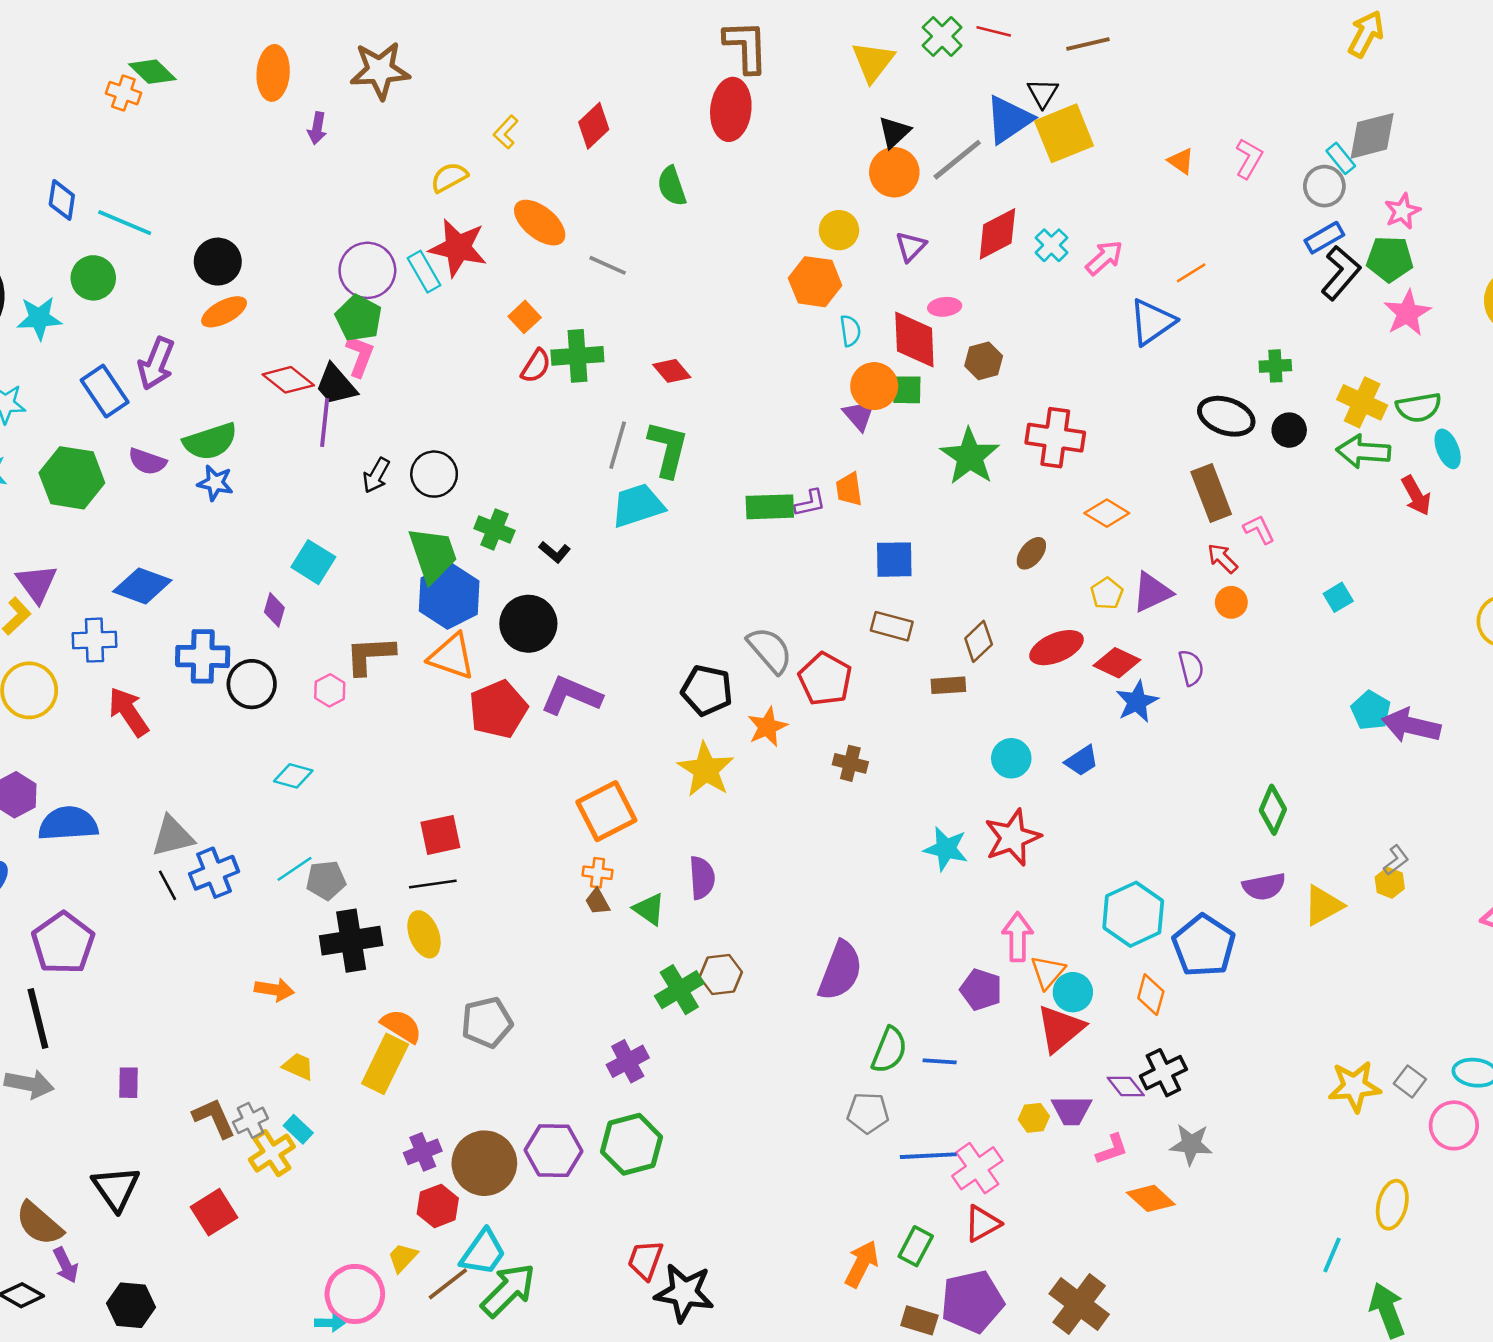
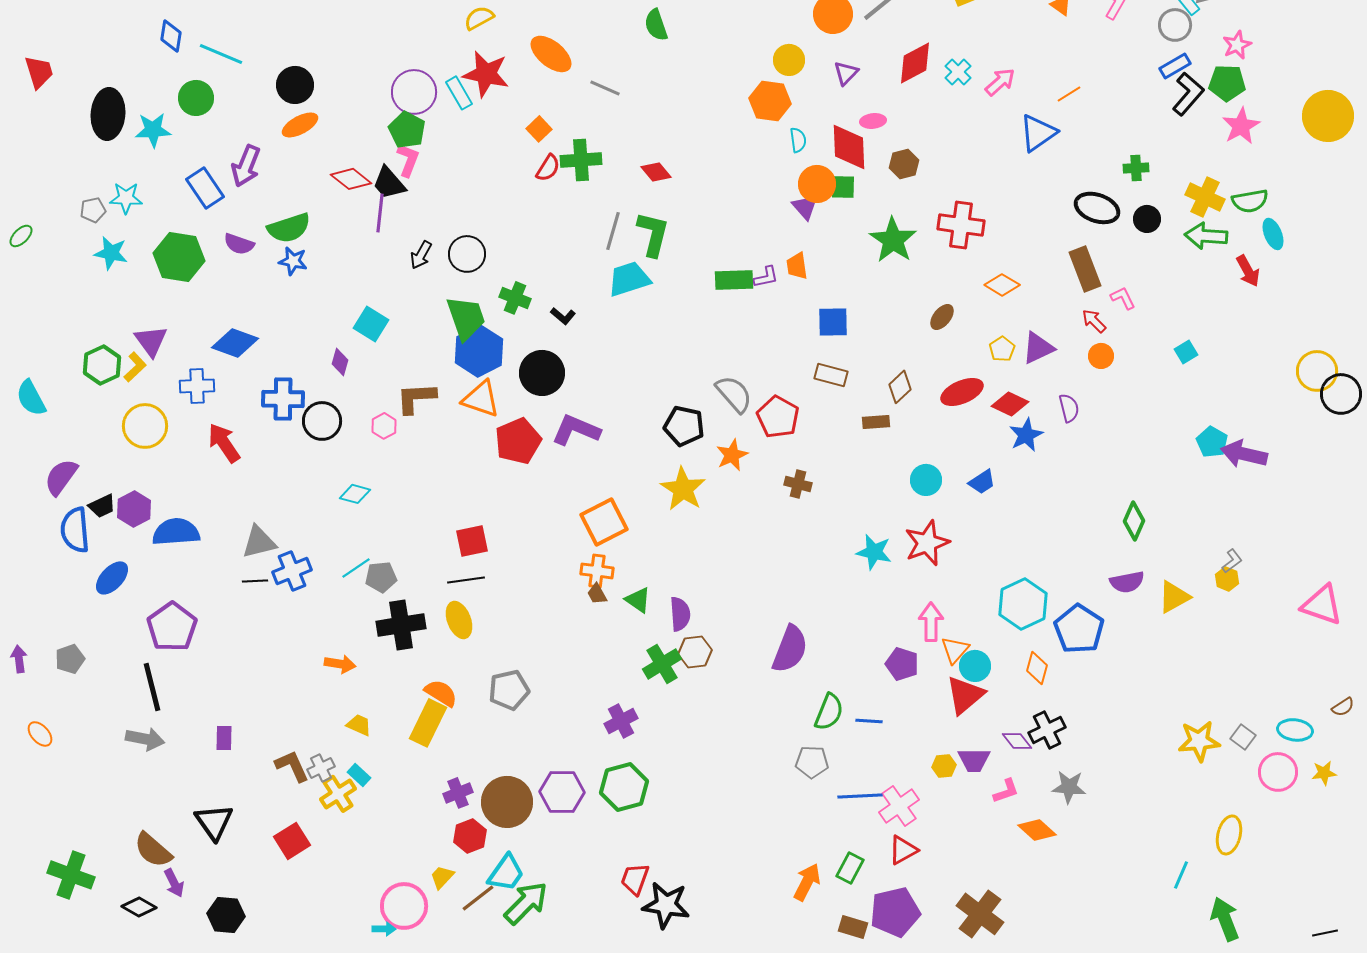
orange cross: (598, 873) -> (597, 571), size x1.4
purple semicircle: (702, 878) -> (680, 614), moved
black line: (167, 885) -> (255, 581), turned -65

